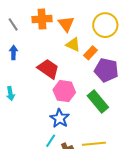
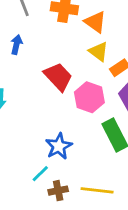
orange triangle: (66, 24) -> (95, 22), turned -30
pink hexagon: (64, 91) -> (89, 97), moved

